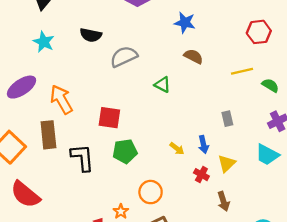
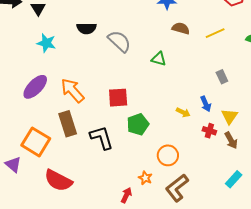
gray semicircle: (124, 57) -> (119, 41), turned 80
yellow line: (242, 71) -> (215, 33), moved
brown arrow: (223, 201) -> (231, 140), moved

